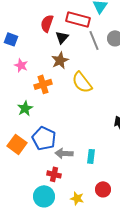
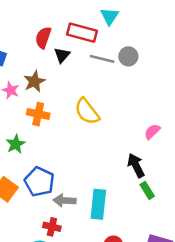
gray line: (94, 40) -> (102, 59), turned -54
brown star: (60, 60) -> (34, 81), moved
orange cross: (43, 84) -> (38, 114), turned 30
cyan rectangle: (91, 156) -> (98, 204), size x1.6

